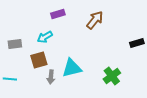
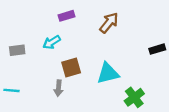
brown square: (39, 60) -> (71, 67), moved
cyan triangle: (72, 68) -> (108, 73), moved
green cross: (112, 76) -> (134, 97), moved

